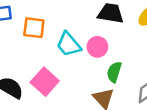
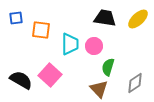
cyan trapezoid: (69, 44) -> (70, 44), turned -140

